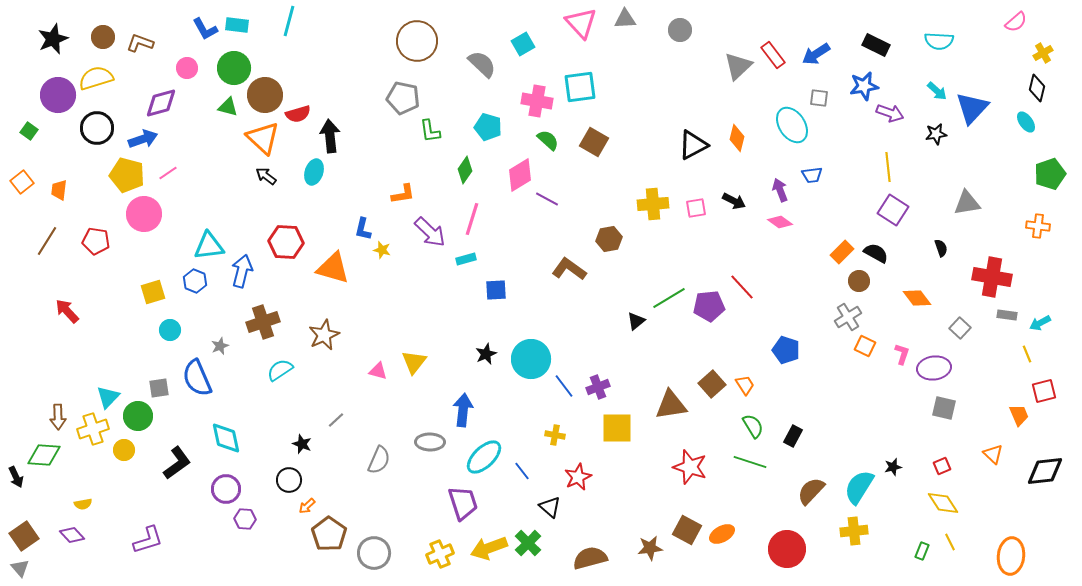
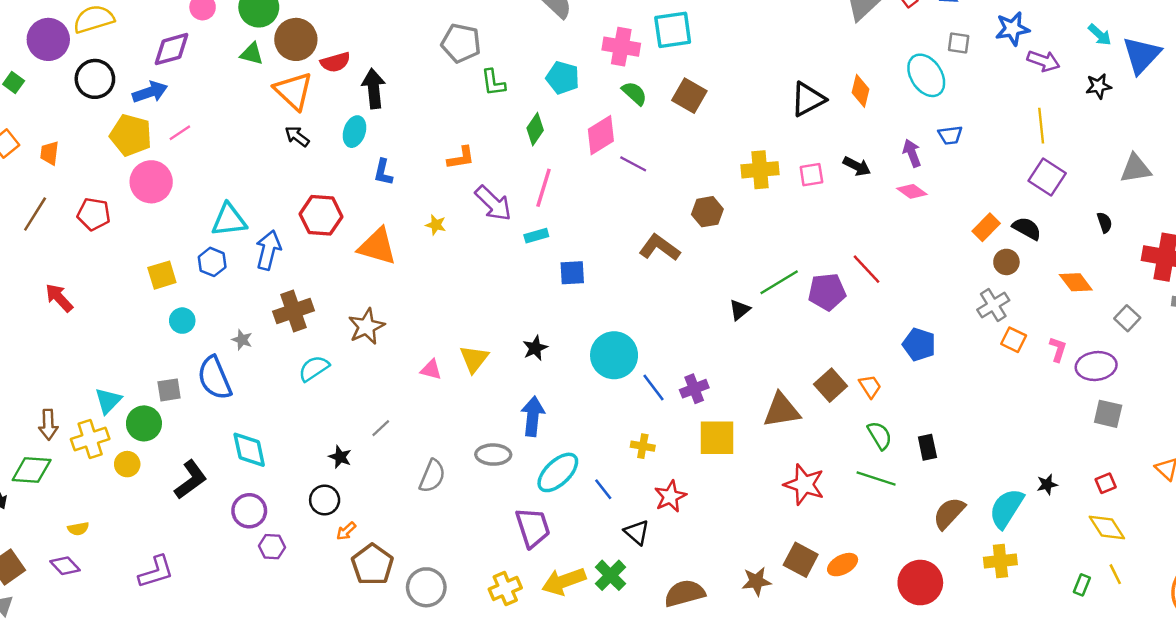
blue L-shape: (363, 229) -> (383, 172), moved
gray star: (220, 346) -> (242, 340), turned -30
black star: (486, 354) -> (535, 348), moved
black rectangle: (793, 436) -> (927, 447), turned -40

